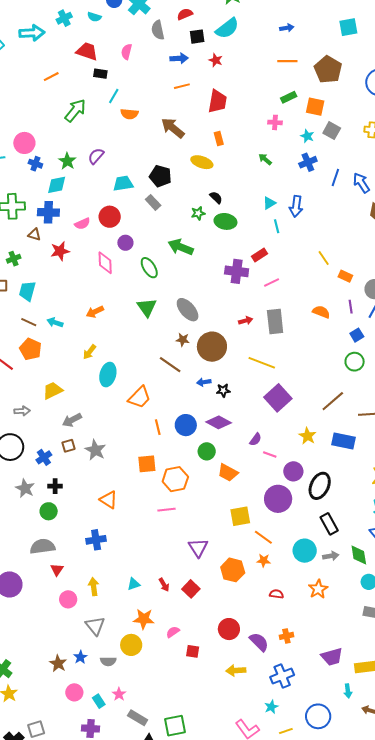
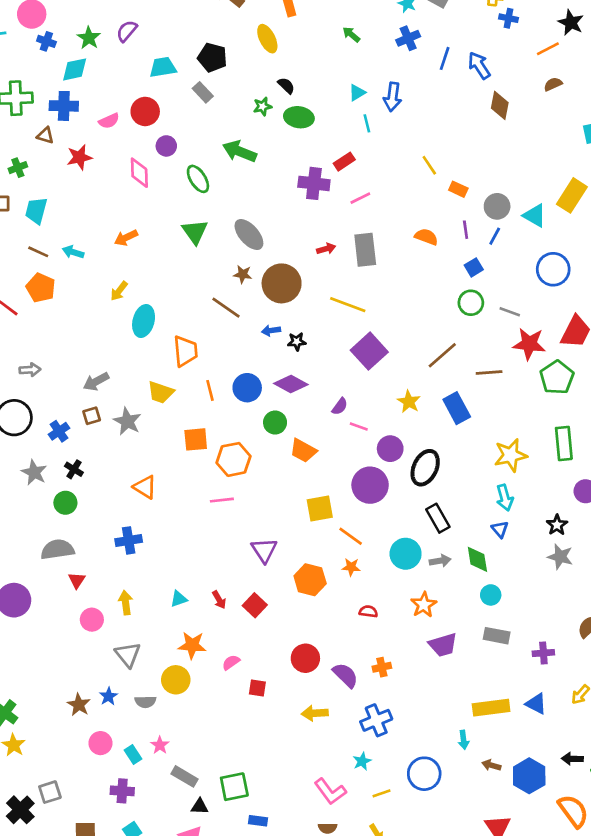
yellow ellipse: (202, 162) -> (267, 39), turned 45
yellow trapezoid: (53, 390) -> (161, 392), moved, turned -135
orange trapezoid: (139, 397) -> (185, 351), turned -50
blue rectangle: (344, 441) -> (457, 408), turned 50
black cross: (55, 486) -> (74, 469), turned 32
purple trapezoid: (332, 657) -> (443, 645), moved

